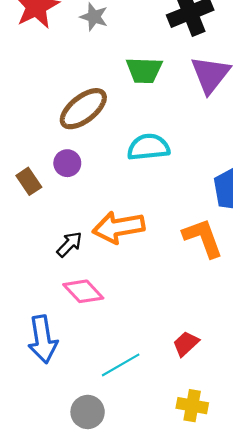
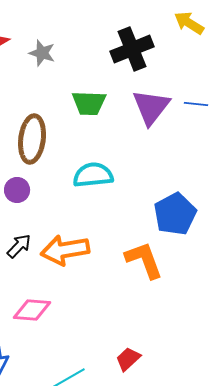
brown ellipse: (83, 109) -> (32, 139), turned -45
black arrow: (69, 244) -> (19, 246), moved
pink diamond: (83, 291) -> (32, 310), turned -42

